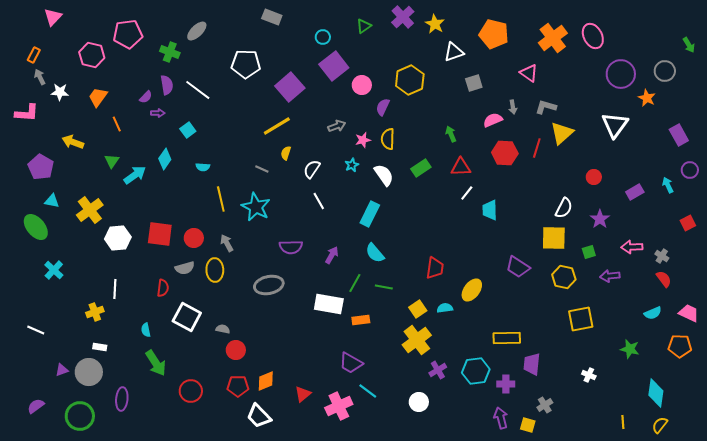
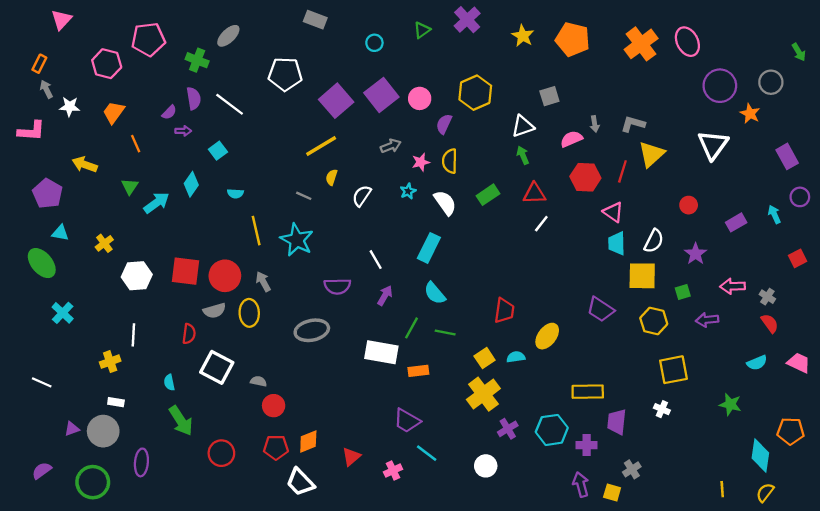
yellow star: (435, 24) -> (523, 36), moved
white triangle: (454, 52) -> (523, 126), moved
purple square: (334, 66) -> (381, 95), moved
pink triangle: (529, 73) -> (613, 212), moved
white line: (319, 201) -> (376, 260), moved
yellow cross: (90, 210) -> (104, 243), size x0.6
cyan trapezoid: (490, 210) -> (617, 243), moved
red circle: (194, 238) -> (225, 276), size x1.4
orange pentagon: (680, 346) -> (791, 431), moved
white cross: (589, 375) -> (662, 409), moved
pink cross: (339, 406) -> (393, 471), size x0.6

